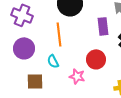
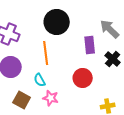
pink star: (77, 76) -> (51, 98), moved
brown square: (35, 81) -> (22, 100), turned 30

